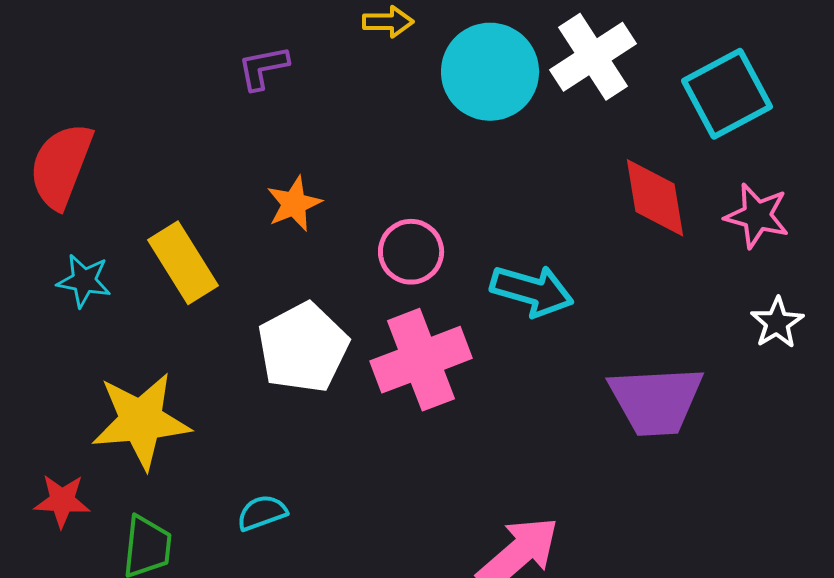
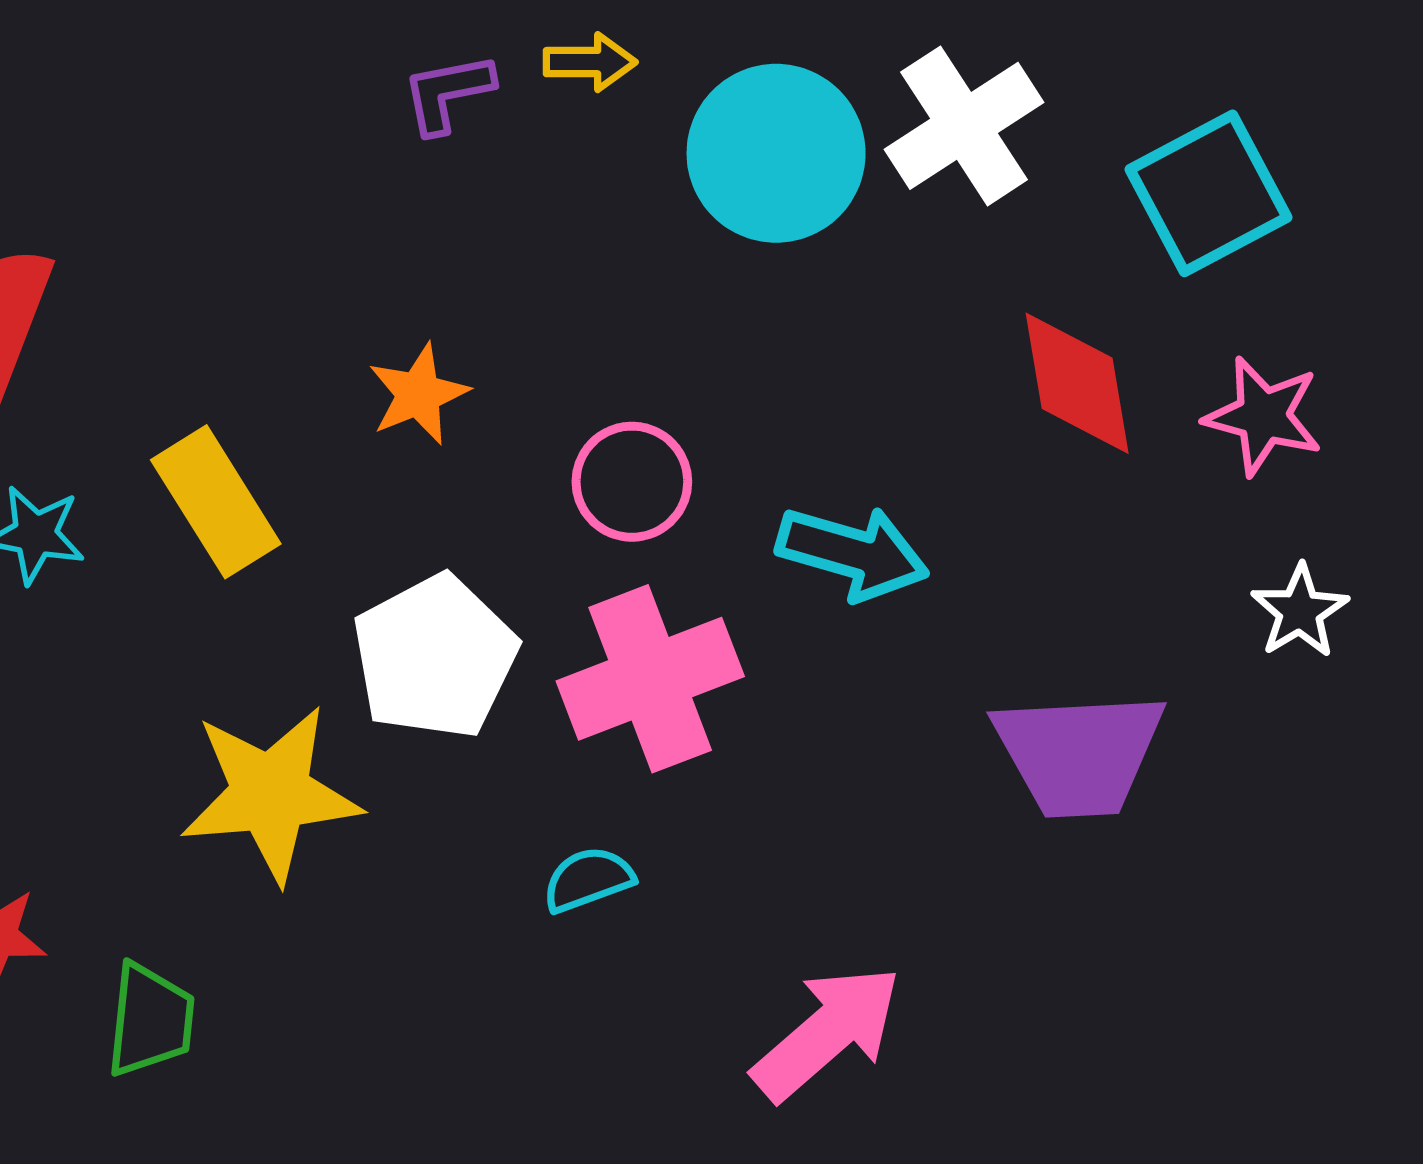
purple L-shape: (263, 68) -> (448, 93), moved
yellow star: (141, 421) -> (271, 794), moved
cyan semicircle: (262, 513) -> (588, 879), moved

